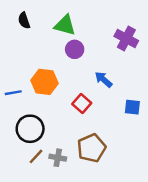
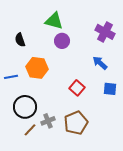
black semicircle: (24, 20) -> (20, 40), moved
blue arrow: (103, 79) -> (100, 63), moved
red square: (82, 104) -> (77, 88), moved
gray cross: (58, 158) -> (48, 121), moved, turned -32

